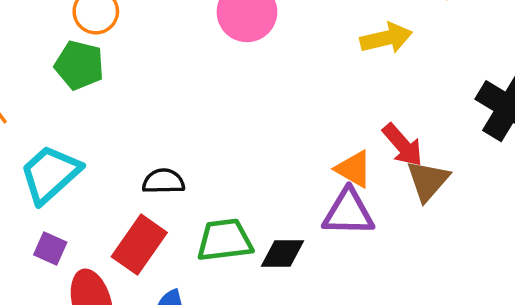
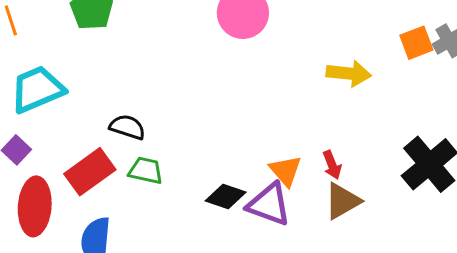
red arrow: (403, 145) -> (332, 165), size x0.7
green trapezoid: (225, 240) -> (146, 171), moved, size x0.7
black diamond: (282, 254) -> (226, 196), moved

